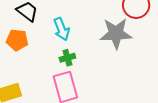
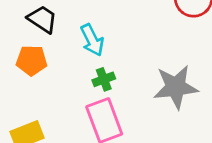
gray star: (116, 33) -> (176, 87), moved

